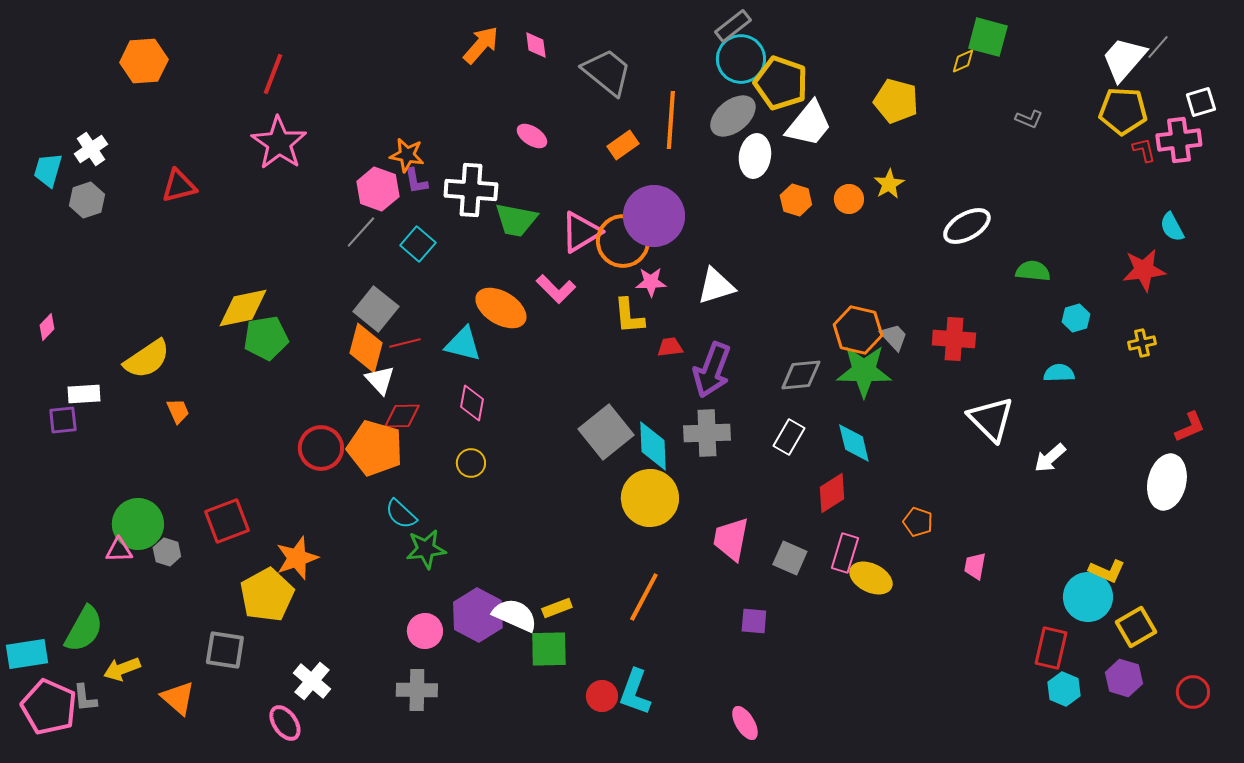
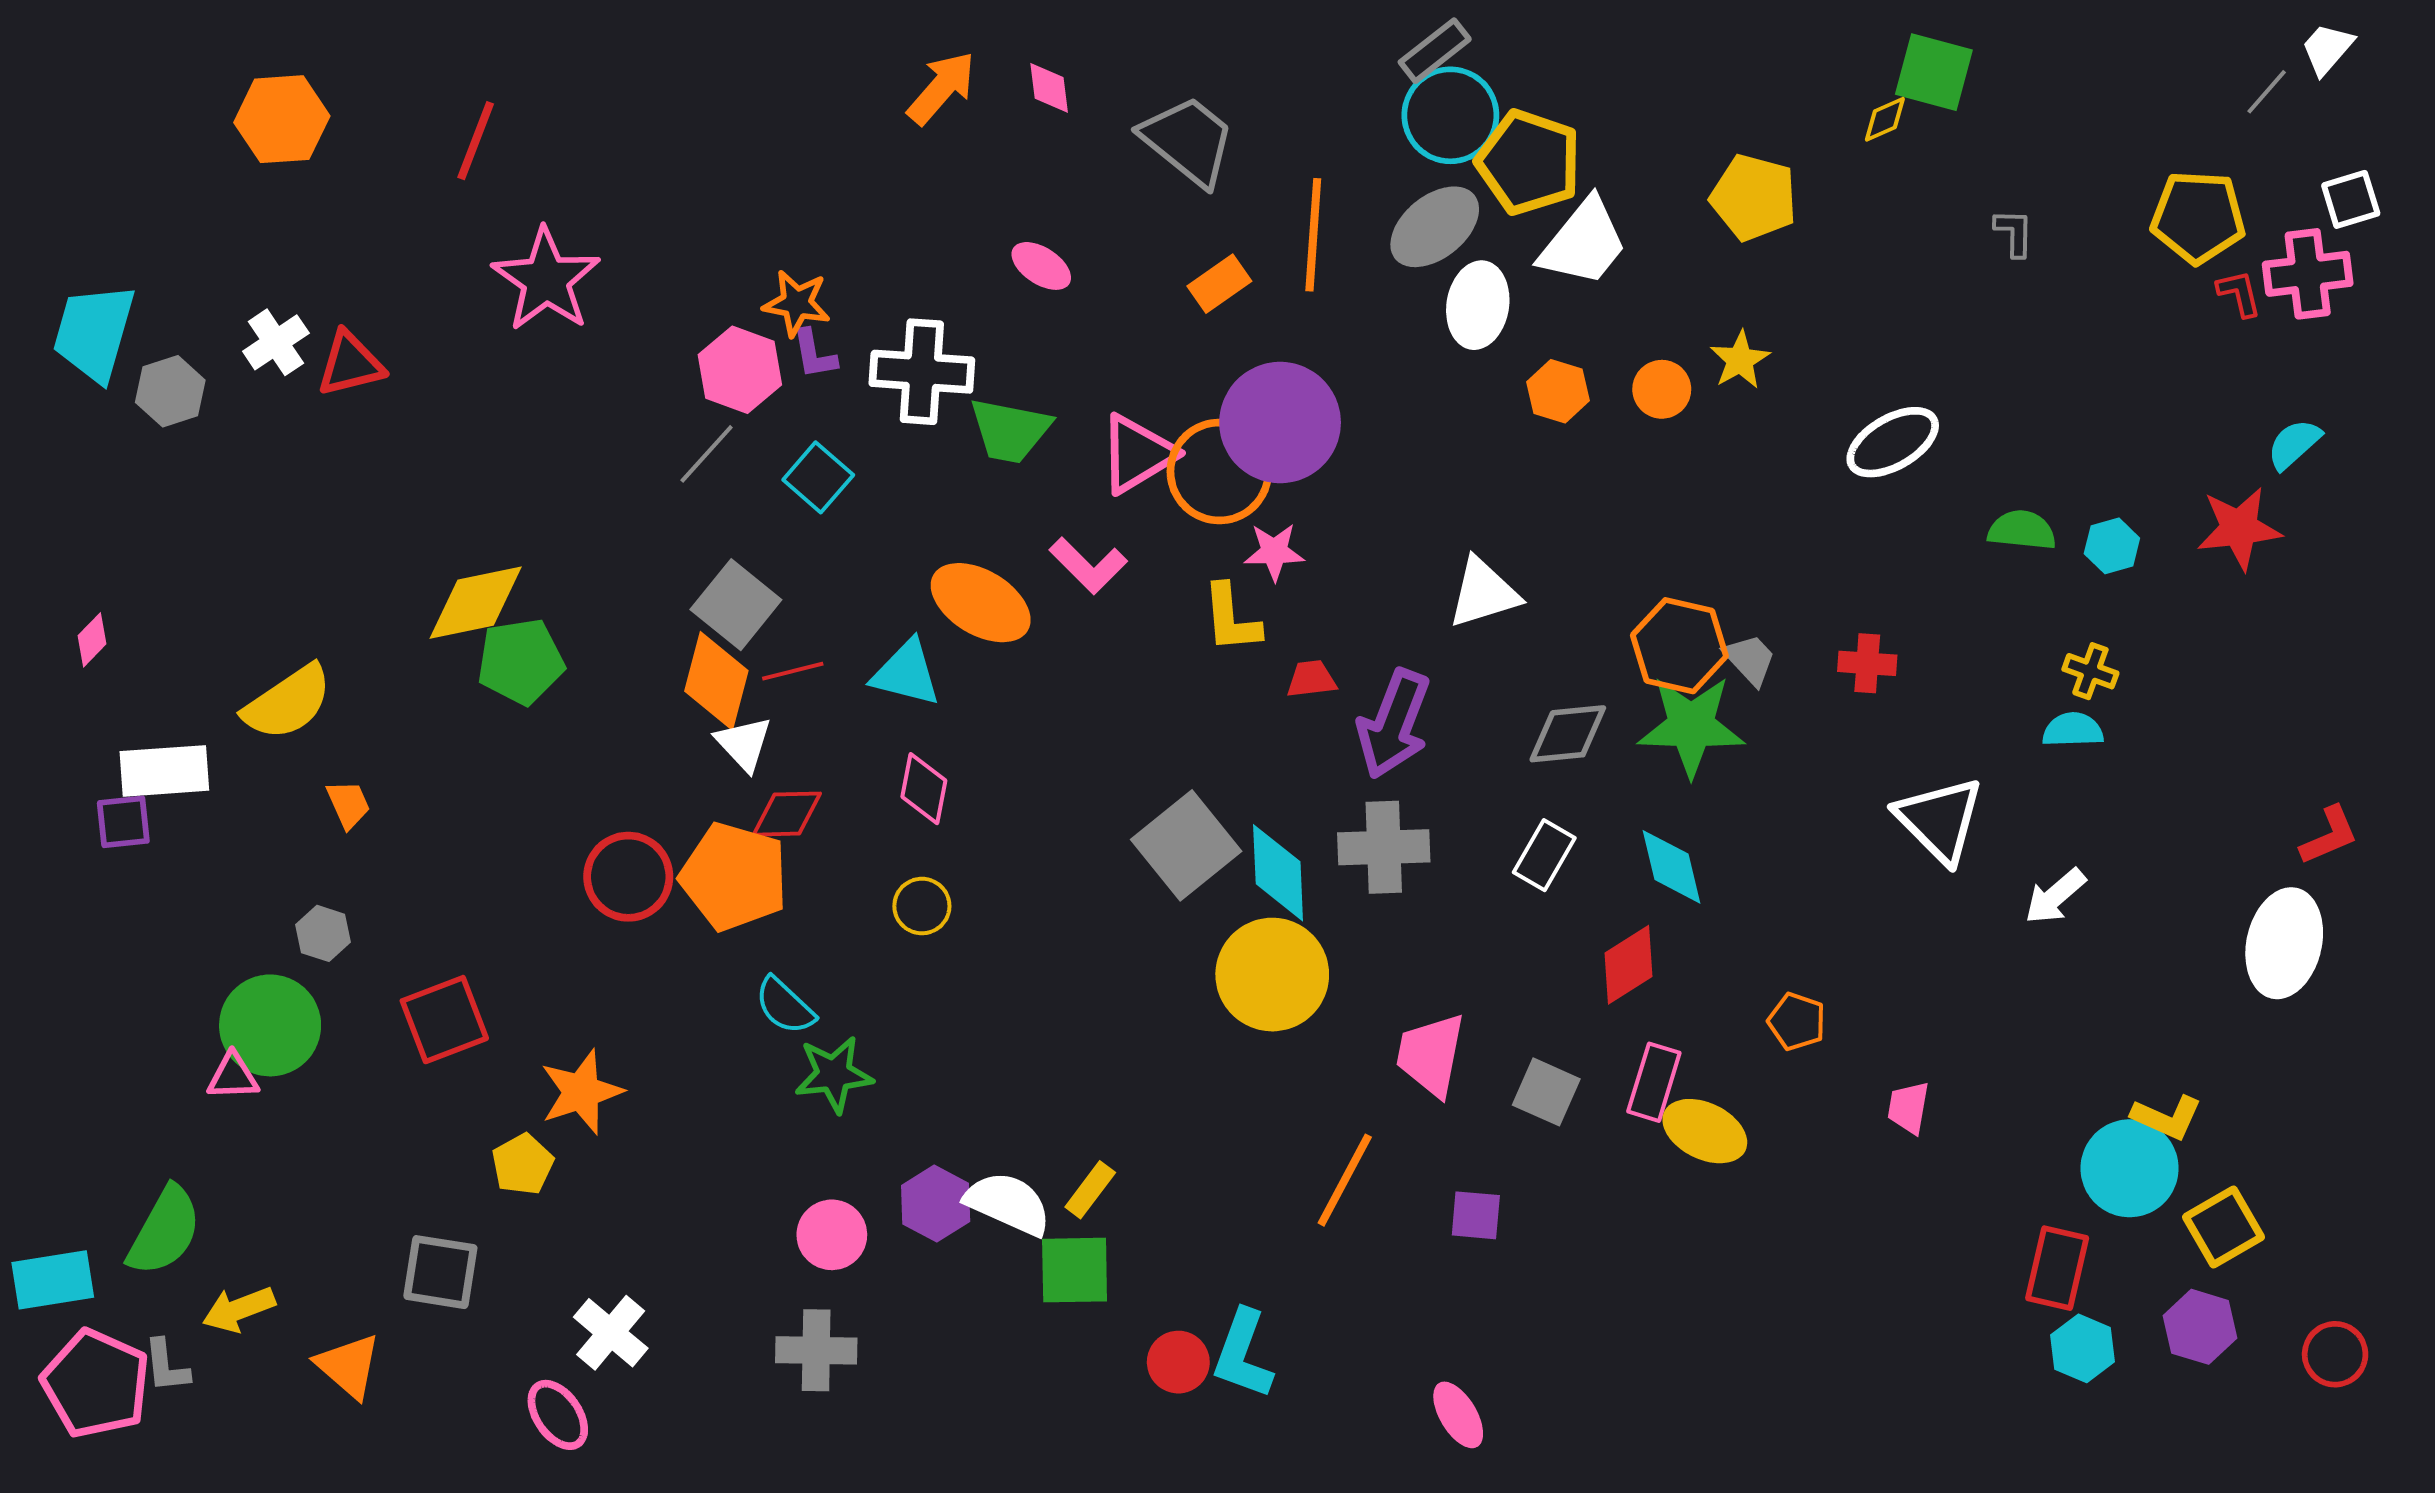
white trapezoid: (1124, 59) -> (2327, 49), moved, size x0.6
red line: (273, 74) -> (476, 141), moved
gray L-shape: (1029, 119) -> (2014, 233), turned -112
white cross: (91, 149) -> (276, 342), moved
cyan trapezoid: (48, 170) -> (94, 333), size x1.5
cyan semicircle: (1172, 227) -> (2294, 444), turned 76
white triangle: (716, 286) -> (1484, 593), moved
cyan hexagon: (1076, 318) -> (2112, 546), moved
red cross: (954, 339) -> (1867, 663), size x0.7
yellow cross: (1142, 343) -> (2090, 671), moved, turned 32
white rectangle: (84, 394) -> (164, 771), size x1.4
gray hexagon: (167, 552) -> (323, 933), moved
yellow pentagon: (267, 595) -> (523, 1164), size x0.6
orange line: (644, 597) -> (1345, 1180), moved
yellow rectangle: (557, 608) -> (1090, 1190), turned -32
purple hexagon: (478, 615) -> (936, 1204), size x0.7

